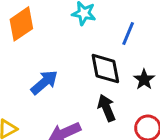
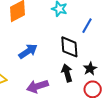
black star: (144, 79) -> (90, 69), moved

